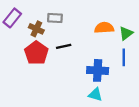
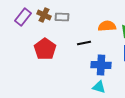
brown cross: (36, 29) -> (44, 15), moved
black line: (64, 46) -> (84, 43), moved

